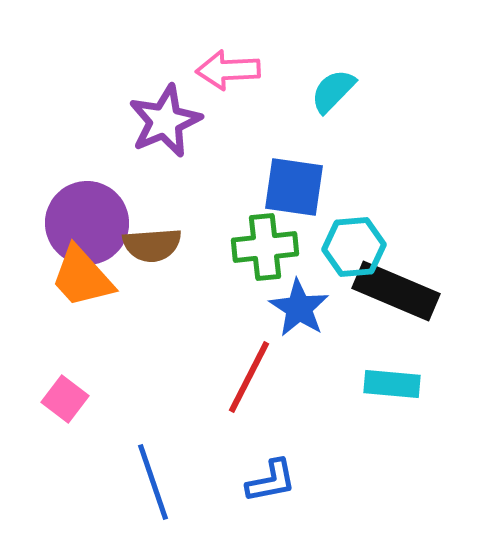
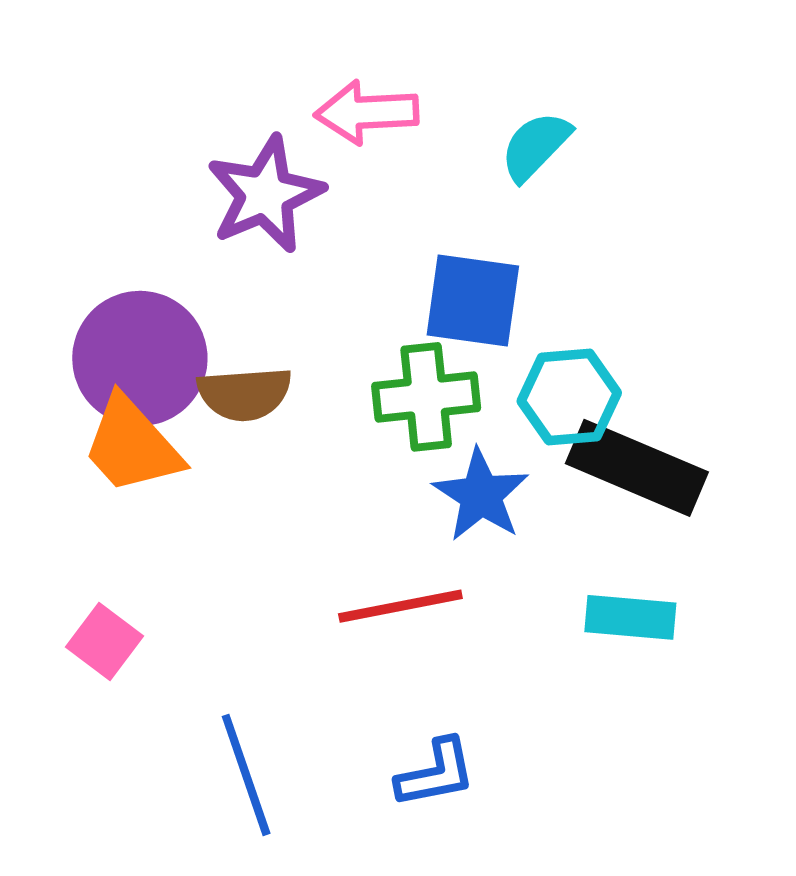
red line: (249, 377) -> (400, 606), turned 52

